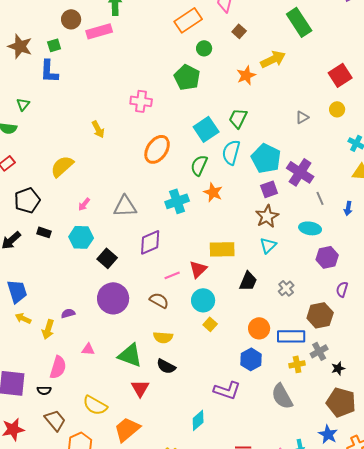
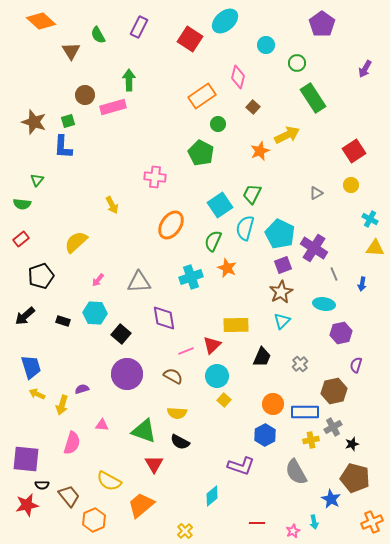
black rectangle: (44, 232) -> (63, 321), moved
purple diamond: (150, 242) -> (164, 318), turned -76
black semicircle: (44, 390) -> (42, 485), moved
blue star: (328, 434) -> (331, 499), moved

